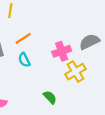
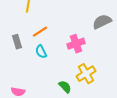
gray semicircle: (89, 42) -> (102, 22), moved
yellow cross: (76, 72) -> (86, 74), moved

